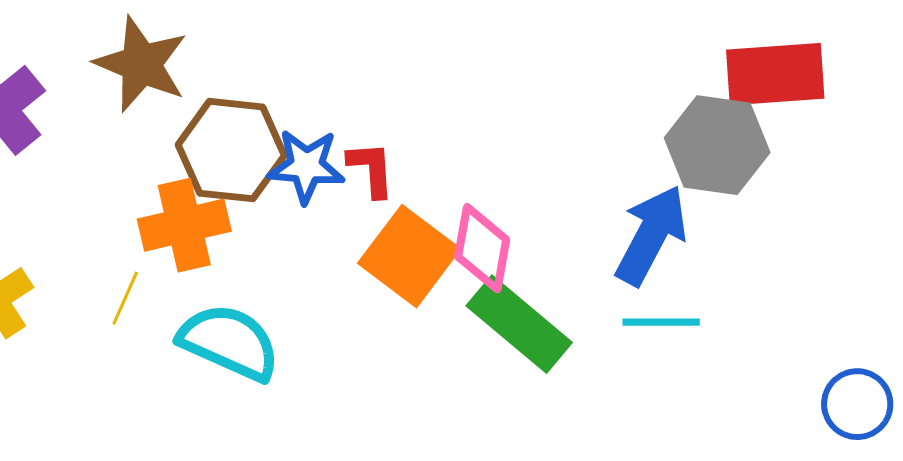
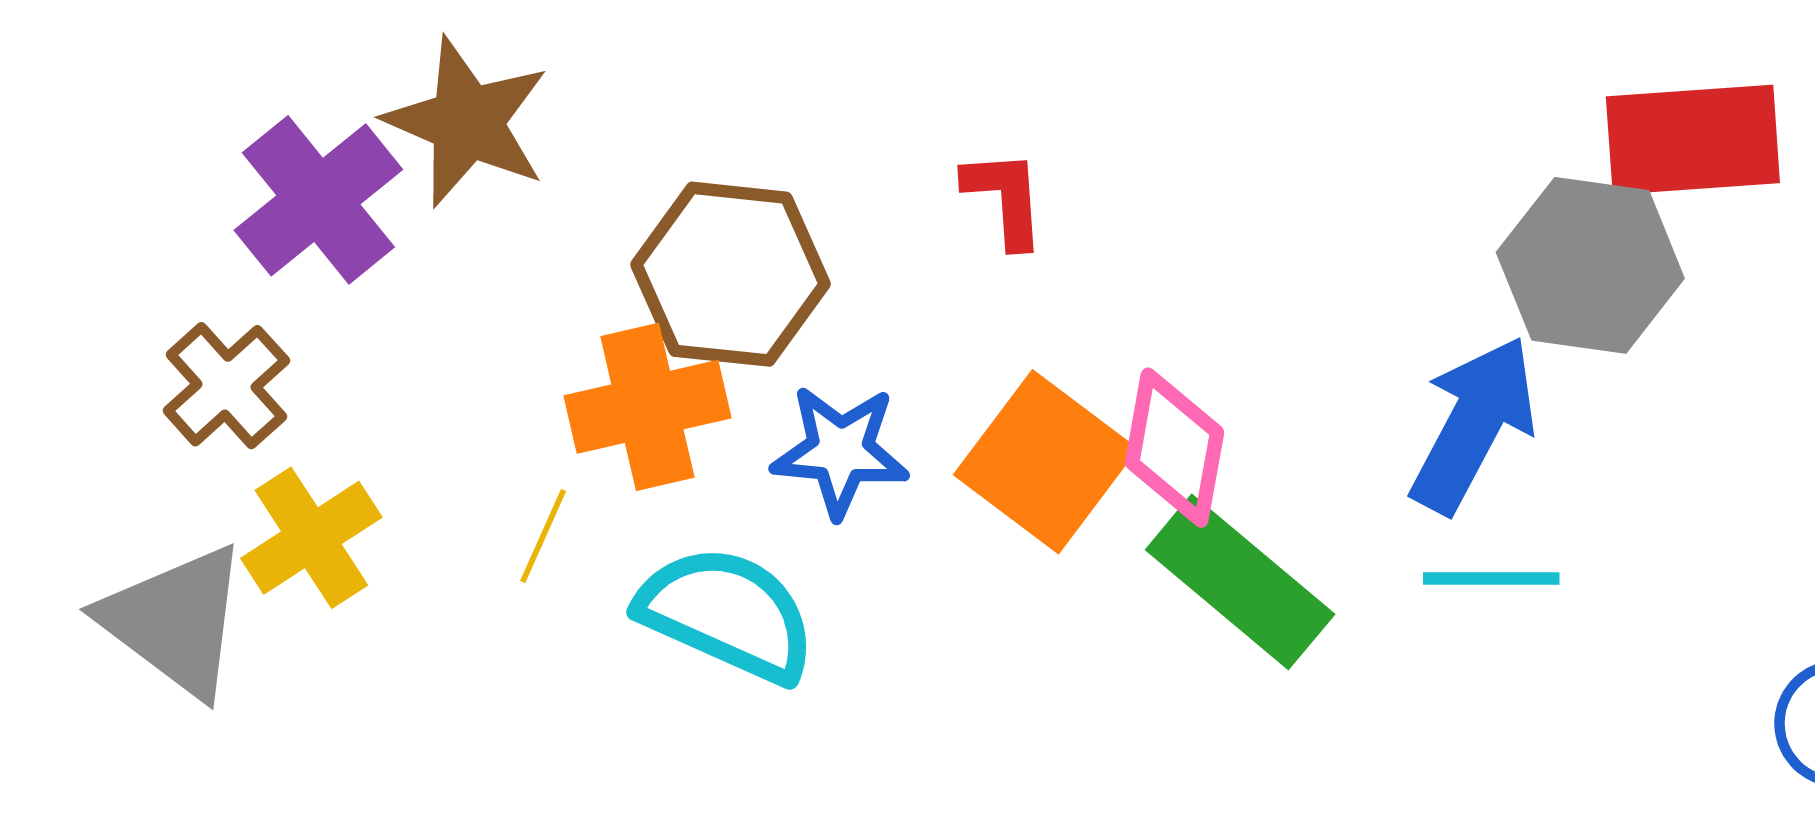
brown star: (141, 64) -> (467, 122), moved
blue star: (306, 166) -> (840, 451), moved
red L-shape: (371, 169) -> (1005, 198), moved

